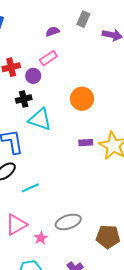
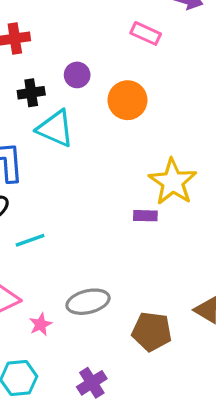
pink rectangle: (48, 58) -> (146, 33), moved, turned 54
purple circle: (33, 76) -> (77, 75), moved
purple rectangle: (86, 143) -> (145, 216), moved

